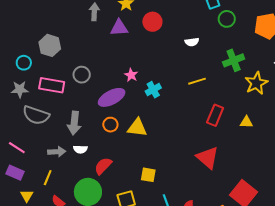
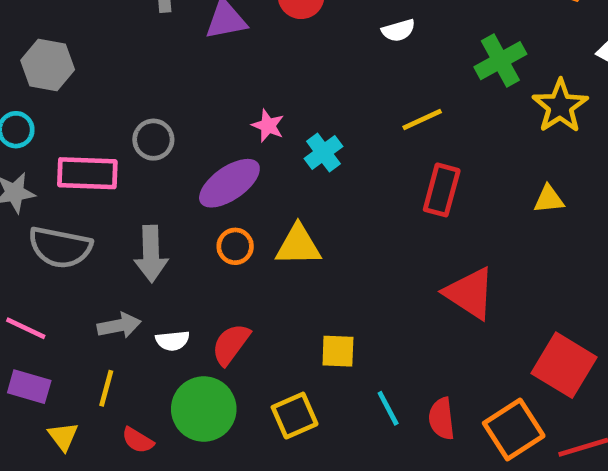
gray hexagon: (50, 45) -> (48, 65), moved
red rectangle: (215, 115) -> (442, 190), moved
white semicircle: (80, 149) -> (172, 341), moved

